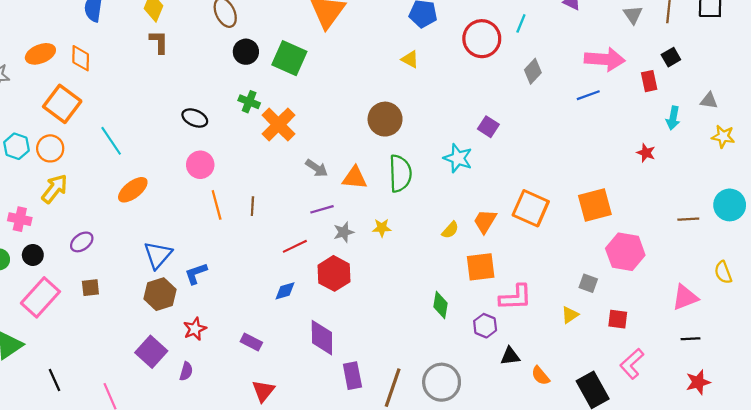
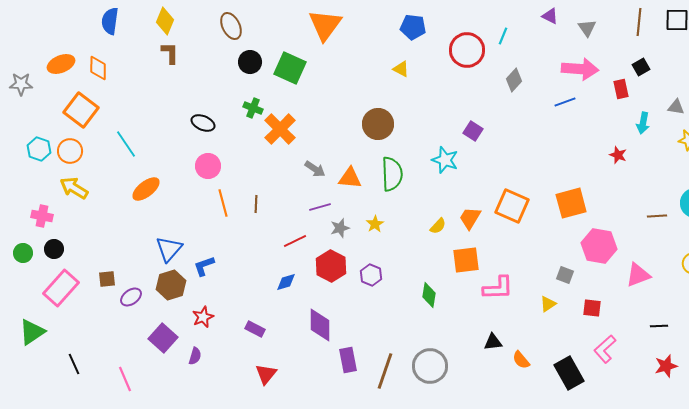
gray triangle: (633, 15) -> (587, 28), moved
yellow arrow: (55, 189) -> (74, 188), turned -96
yellow star: (382, 228) -> (375, 224), turned -30
purple ellipse: (82, 242) -> (131, 297), moved
pink triangle: (685, 297) -> (638, 275), moved
purple hexagon: (485, 326) -> (371, 275), moved

